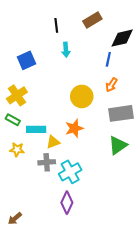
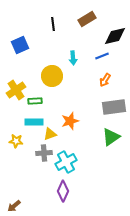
cyan arrow: (66, 50) -> (73, 58), moved
blue line: (108, 59) -> (102, 56), turned 56
blue square: (27, 60) -> (20, 45), moved
yellow circle: (82, 96) -> (52, 76), moved
green rectangle: (13, 120) -> (35, 101), moved, turned -32

